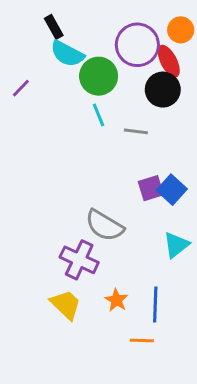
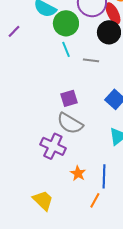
purple square: (151, 188) -> (69, 98), moved
yellow trapezoid: (66, 305) -> (43, 200), moved
orange line: (142, 340) -> (95, 200), turned -63

